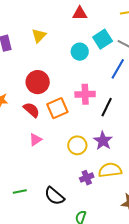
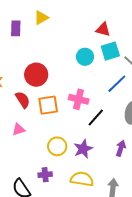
red triangle: (80, 13) -> (103, 29), moved
yellow triangle: (39, 36) -> (41, 18), moved
purple cross: (87, 178) -> (45, 175), moved

